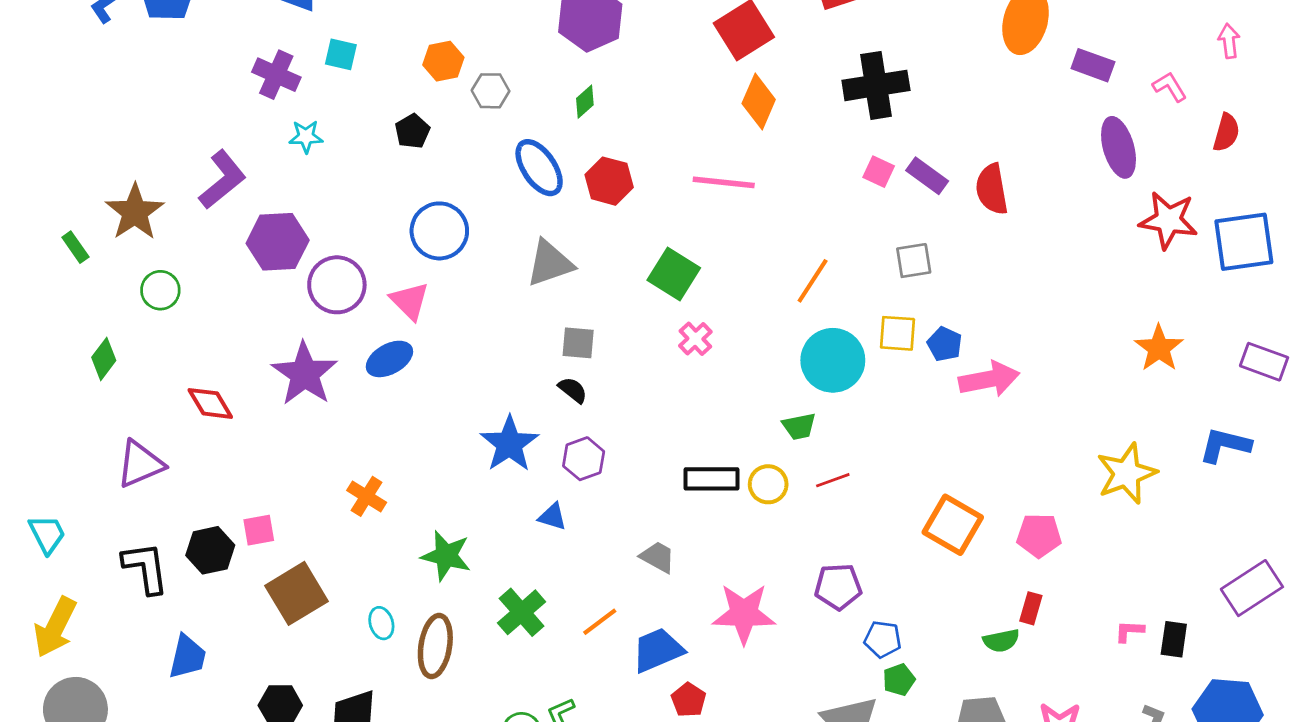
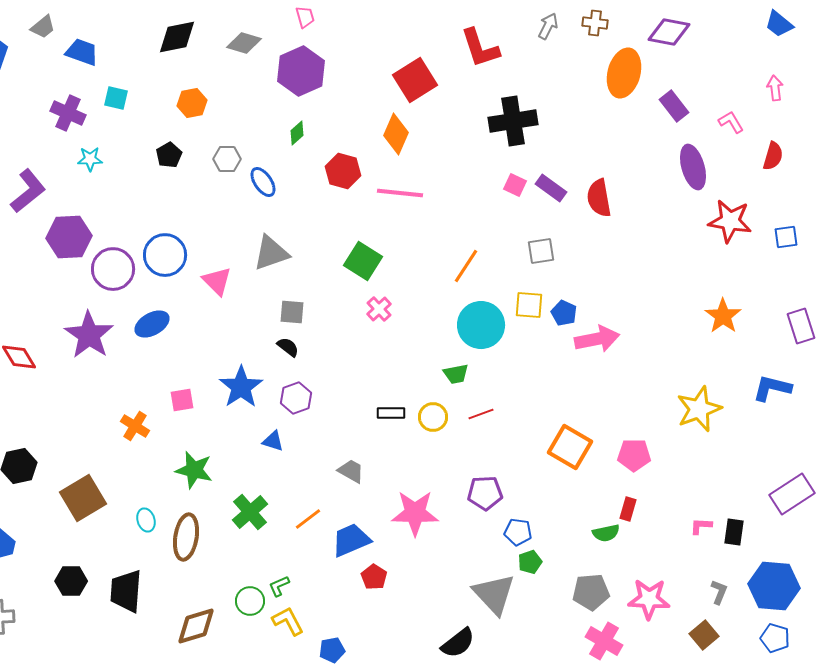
purple rectangle: (1093, 65) -> (674, 106), turned 32
gray hexagon: (491, 91) -> (227, 159), moved
orange diamond: (759, 102) -> (396, 134), moved
blue ellipse: (539, 168) -> (263, 182), size x0.7
red hexagon: (609, 181) -> (343, 171), moved
blue circle: (439, 231) -> (165, 255), moved
blue square: (1244, 242) -> (786, 237), size x0.5
pink triangle: (410, 301) -> (217, 281), moved
purple rectangle: (1264, 362) -> (801, 326), turned 52
black rectangle: (712, 479) -> (391, 413), size x0.7
pink square: (259, 530) -> (182, 400), moved

